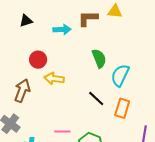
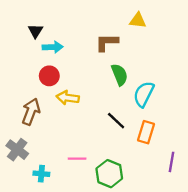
brown L-shape: (88, 18) -> (107, 42), moved
black triangle: (26, 21) -> (35, 31), turned -40
cyan arrow: (62, 30) -> (53, 47), moved

